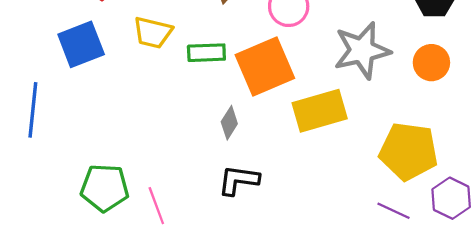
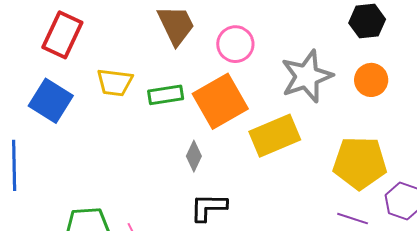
blue square: (81, 44) -> (51, 101), turned -30

